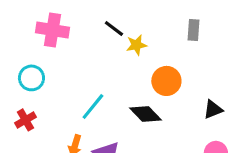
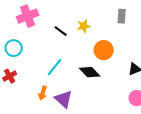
black line: (114, 28) -> (61, 31), moved
pink cross: (52, 30) -> (28, 16), turned -30

